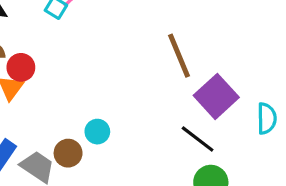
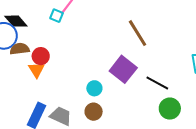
purple square: (216, 96) -> (123, 69), moved
brown circle: (68, 153) -> (94, 112), moved

